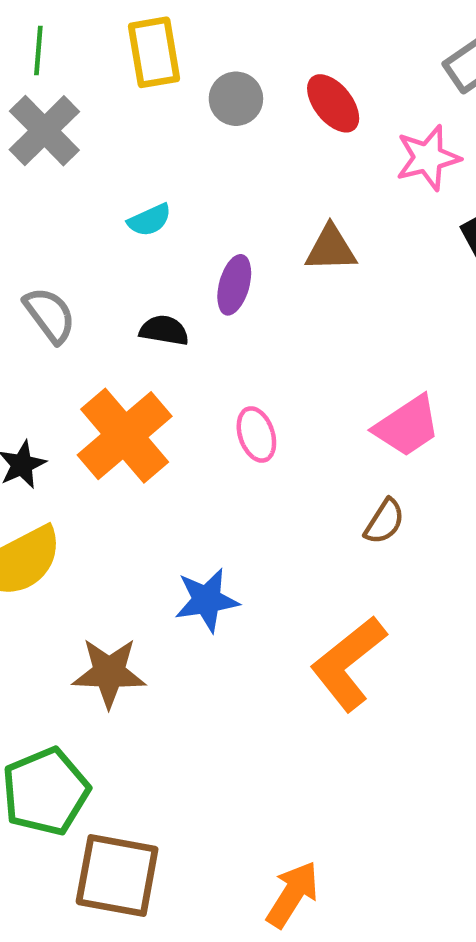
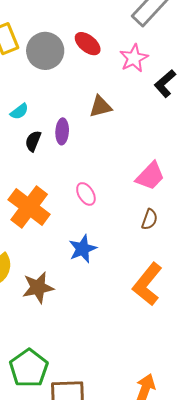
gray circle: (236, 99) -> (45, 51), size x1.6
black semicircle: (164, 330) -> (33, 141), moved, turned -65
blue star: (207, 600) -> (83, 249), moved
brown star: (109, 673) -> (38, 288), moved

